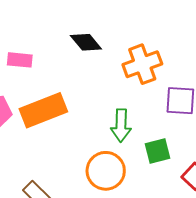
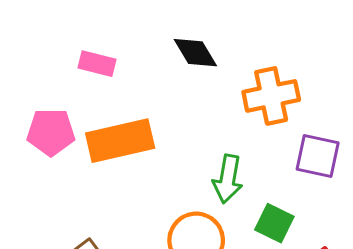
green square: (158, 151) -> (274, 223), turned 32

